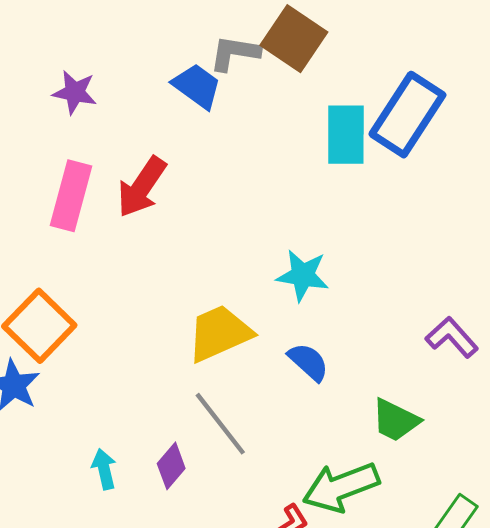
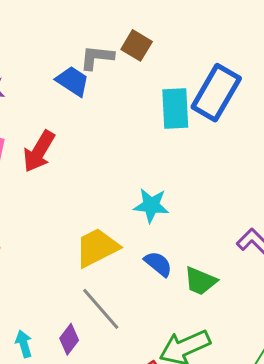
brown square: (294, 39) -> (137, 45), size x0.7
green trapezoid: (396, 420) -> (200, 281), moved

